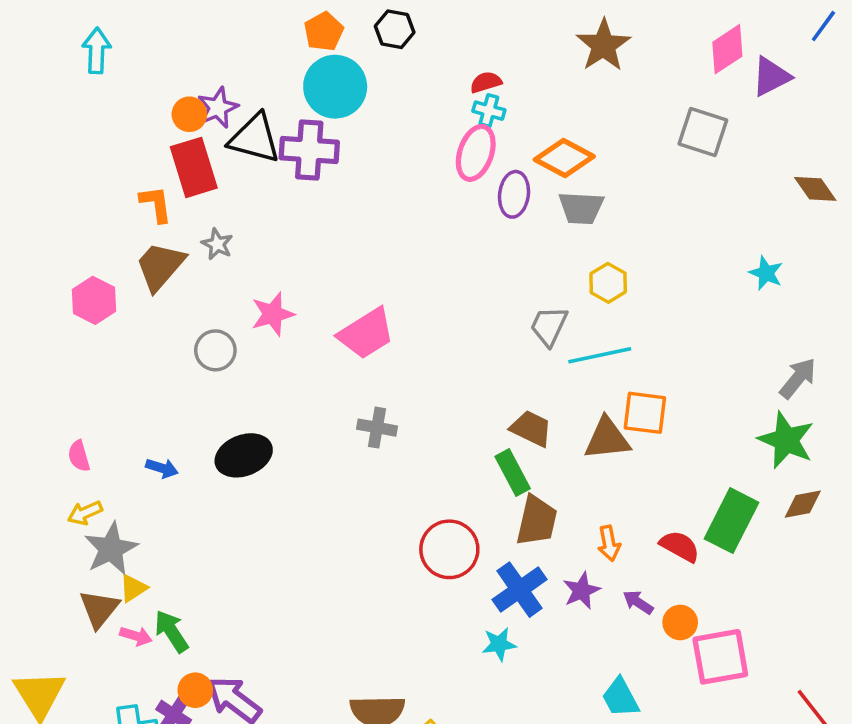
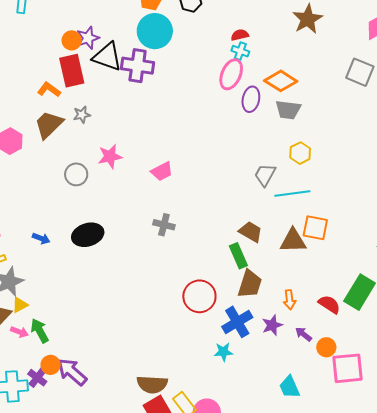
orange L-shape: (156, 204) -> (49, 90), turned -50
gray star: (217, 244) -> (82, 115), turned 30
pink trapezoid: (366, 333) -> (162, 171), size x0.7

